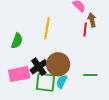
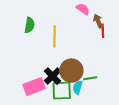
red line: (85, 29) -> (103, 31), moved
green semicircle: (17, 41) -> (29, 25), moved
green line: (90, 75) -> (90, 78), moved

